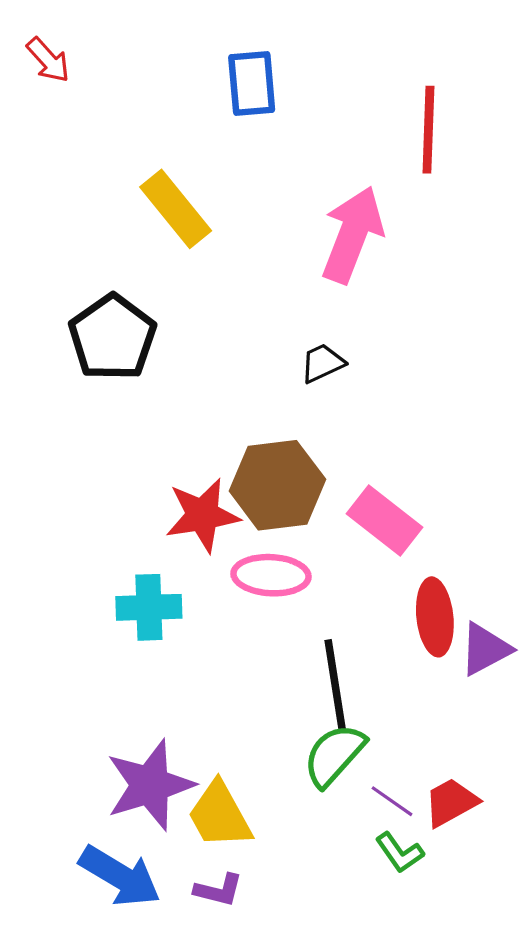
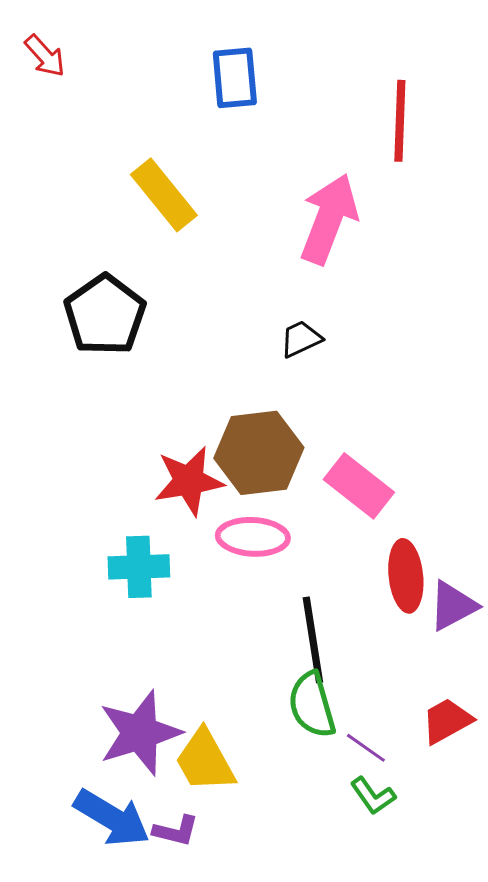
green semicircle: (334, 755) -> (312, 705), turned -58
red trapezoid: (451, 802) -> (447, 721), moved
purple L-shape: (219, 890) -> (176, 831), moved

